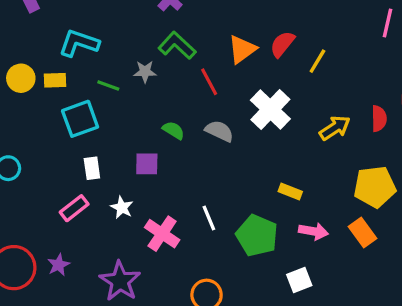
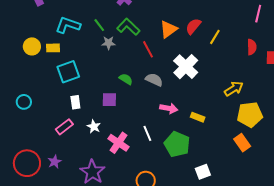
green line: (108, 86) -> (99, 25), moved, turned 32
red semicircle: (379, 119) -> (252, 47), moved
yellow arrow: (335, 128) -> (234, 89), moved
pink arrow: (313, 231) -> (169, 108), moved

